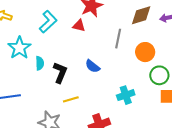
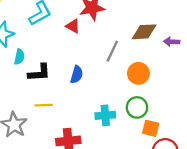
blue semicircle: (93, 66) -> (77, 75), turned -126
black L-shape: (60, 73) -> (39, 73), turned 50
green circle: (159, 75) -> (137, 107), moved

